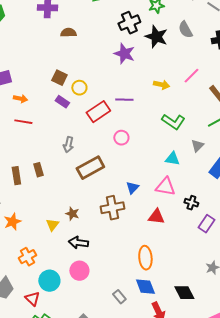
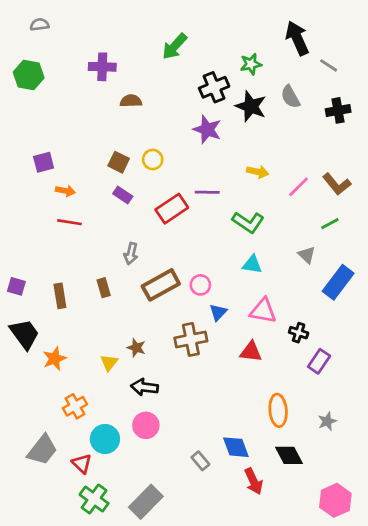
pink line: (191, 76) -> (299, 187), moved
yellow circle: (79, 88) -> (153, 160), moved
green L-shape: (173, 122) -> (248, 222), moved
pink circle: (121, 138) -> (200, 285), moved
gray triangle: (197, 146) -> (307, 255), turned -32
cyan triangle: (172, 159) -> (252, 264), moved
brown rectangle: (38, 170) -> (104, 288), moved
orange ellipse: (145, 258) -> (278, 410), moved

